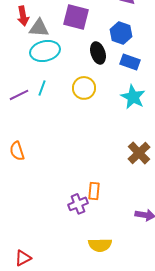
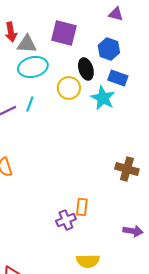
yellow circle: (84, 88) -> (69, 88), moved
cyan star: (133, 97) -> (103, 98), moved
brown cross: (139, 153) -> (127, 169), turned -30

